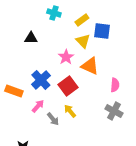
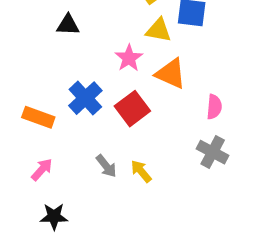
yellow triangle: (83, 41) -> (159, 30), turned -35
pink arrow: (38, 106) -> (42, 170), moved
yellow arrow: (70, 111) -> (141, 171), moved

